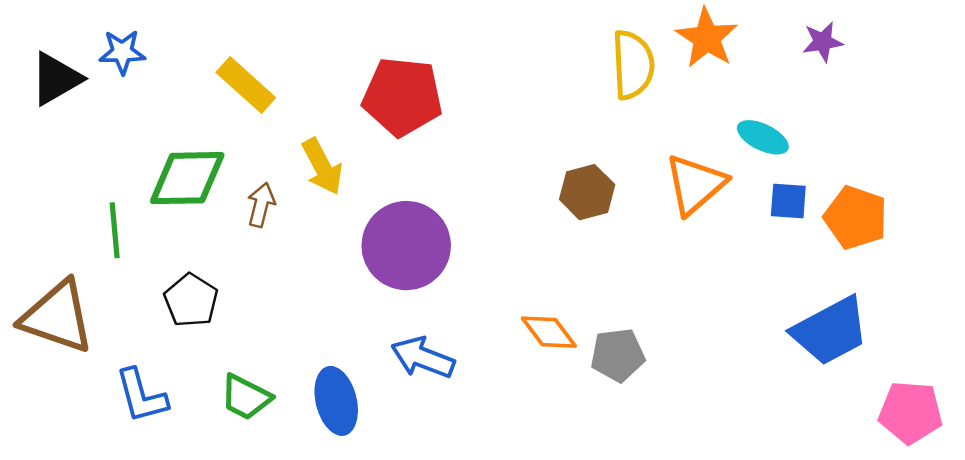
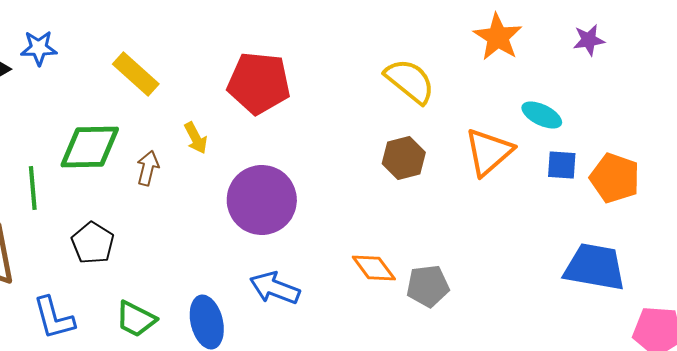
yellow semicircle: (633, 65) -> (410, 81), moved, turned -48
yellow arrow: (322, 167) -> (196, 138), size x0.7
blue trapezoid: (830, 331) -> (595, 267), turned -142

